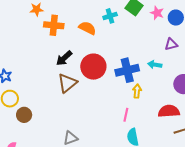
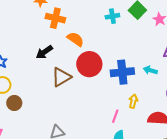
orange semicircle: (87, 28) -> (75, 39), moved
black arrow: (64, 58) -> (44, 52), moved
yellow arrow: (137, 91) -> (133, 101), moved

